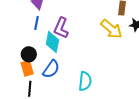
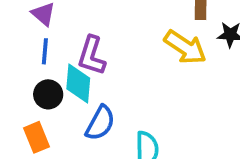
black circle: (29, 54) -> (48, 94), moved
blue semicircle: (51, 69) -> (100, 123), moved

